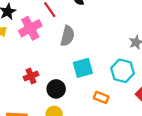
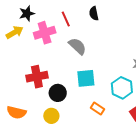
gray semicircle: (67, 36) -> (77, 46), turned -72
red cross: (31, 76) -> (37, 77), size x1.5

